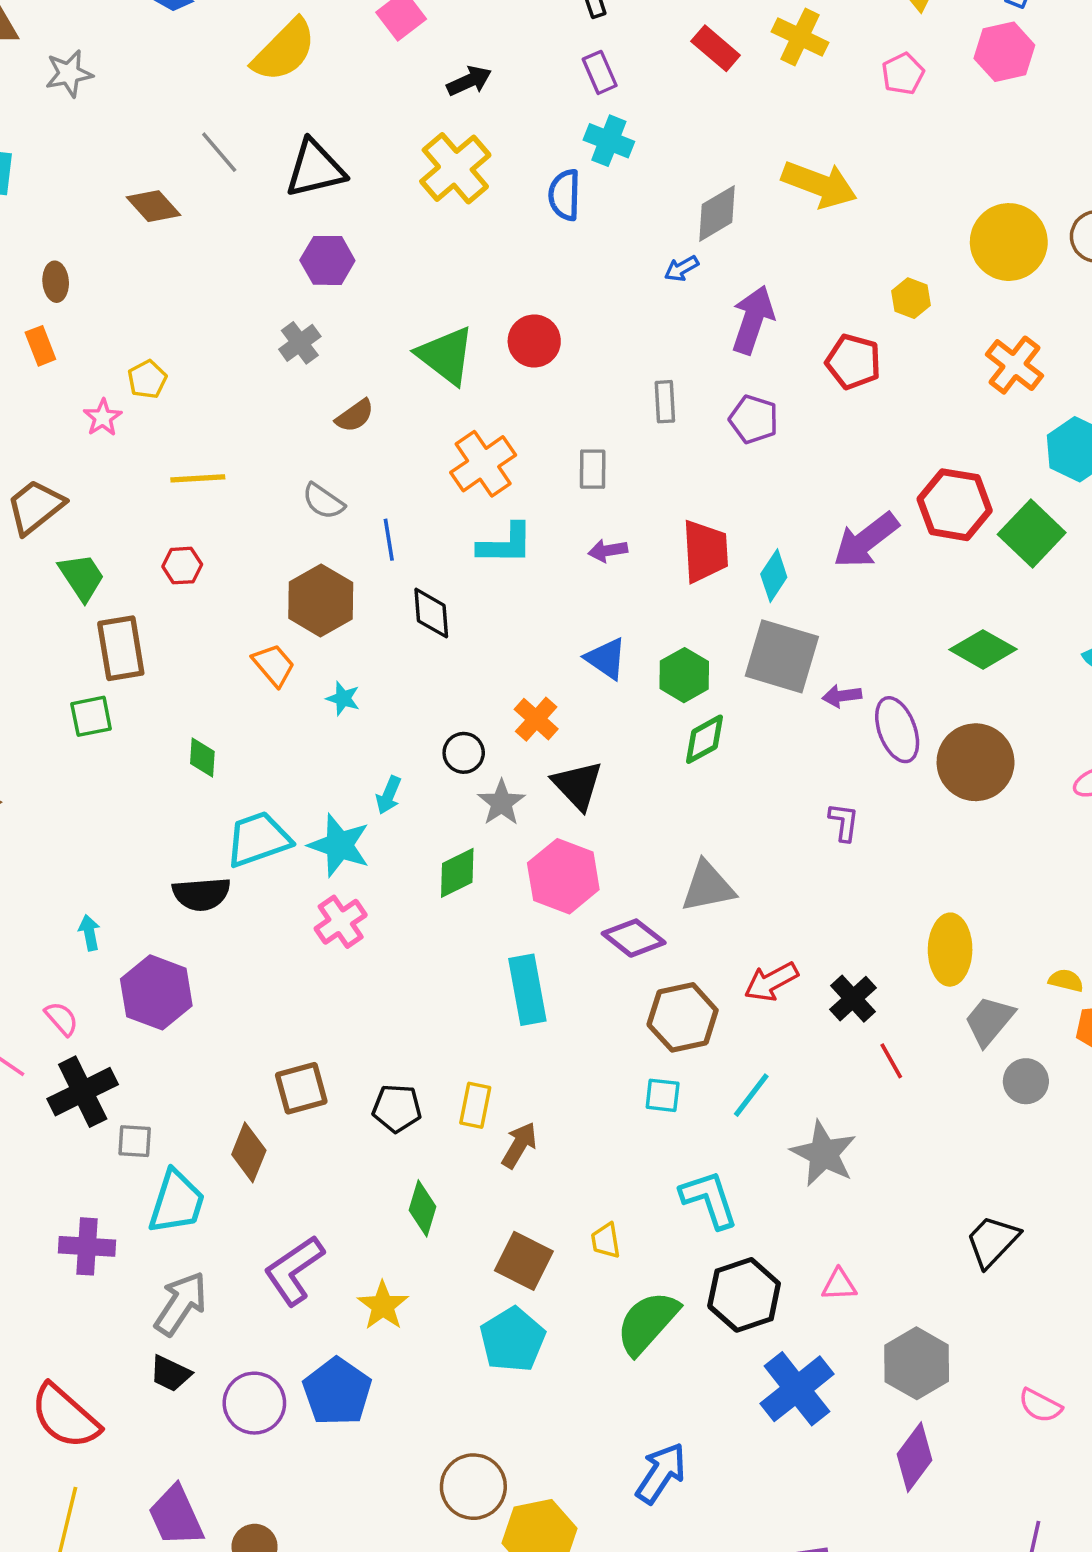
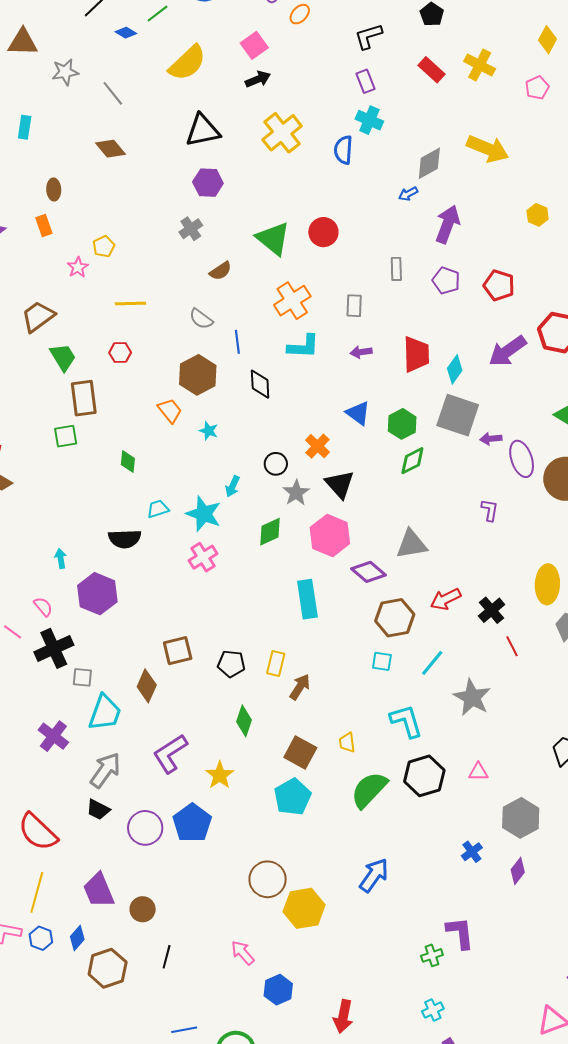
black arrow: (469, 81) -> (258, 79), moved
gray line: (219, 152) -> (113, 93), moved
red pentagon: (853, 362) -> (499, 285), moved
cyan trapezoid: (258, 839) -> (158, 509), size x0.6
purple cross: (87, 1246) -> (53, 736), turned 32
blue cross: (797, 1389) -> (472, 852), moved, size x0.5
purple diamond: (915, 1457) -> (518, 871), size x0.7

